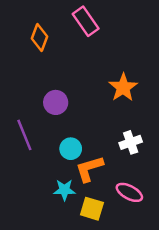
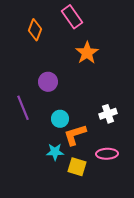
orange star: (123, 87) -> (87, 53), moved
pink ellipse: (129, 192) -> (107, 154), turned -30

